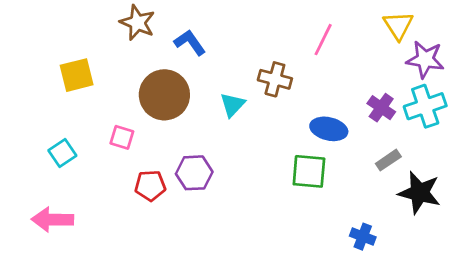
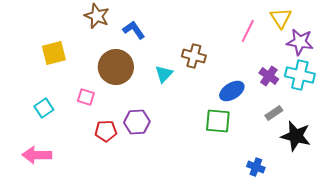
pink line: (323, 40) -> (248, 31), moved
cyan cross: (425, 106) -> (300, 75), turned 32
blue ellipse: (329, 129) -> (232, 91), turned -45

